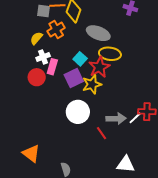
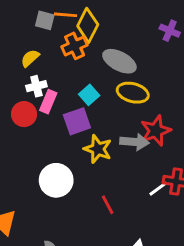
orange cross: (56, 30) -> (74, 46), moved
red star: (99, 67) -> (156, 131), moved
yellow star: (92, 84) -> (98, 149), moved, turned 30
white circle: (78, 112) -> (56, 180), moved
gray arrow: (116, 119) -> (134, 142), moved

